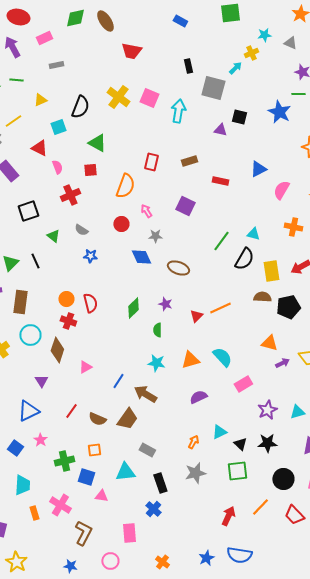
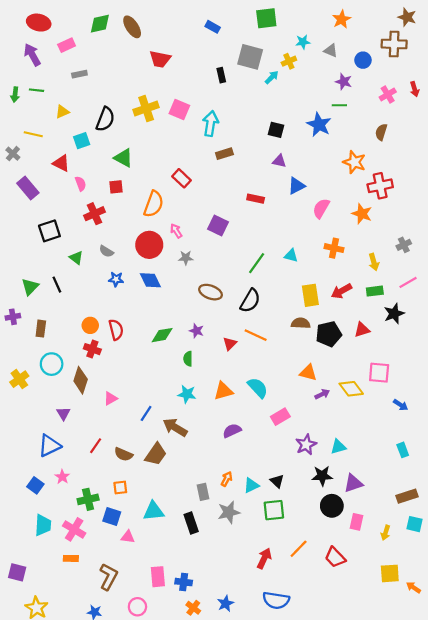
gray square: (213, 88) -> (250, 57), moved
yellow cross: (118, 97) -> (146, 108), turned 35
yellow line: (13, 121) -> (33, 134), turned 48
purple triangle: (220, 130) -> (279, 161), moved
brown rectangle: (189, 161) -> (224, 154), moved
red rectangle: (151, 162) -> (181, 178), turned -60
red circle: (121, 224) -> (149, 245), size x1.6
blue diamond: (141, 257) -> (150, 280), moved
black semicircle: (244, 259) -> (250, 301), moved
brown rectangle: (20, 302) -> (41, 329), size x0.7
green diamond: (133, 308) -> (162, 335), turned 35
orange line: (220, 308) -> (256, 335), turned 50
cyan triangle: (219, 432) -> (251, 485), moved
black star: (267, 443) -> (322, 476), moved
gray rectangle: (147, 450) -> (203, 492), moved, turned 49
black circle: (283, 479) -> (332, 506), moved
pink cross: (60, 505) -> (74, 529), moved
blue cross: (153, 509) -> (184, 582), moved, turned -35
orange rectangle: (34, 513) -> (71, 558), moved, turned -72
blue star: (206, 558) -> (226, 604), moved

